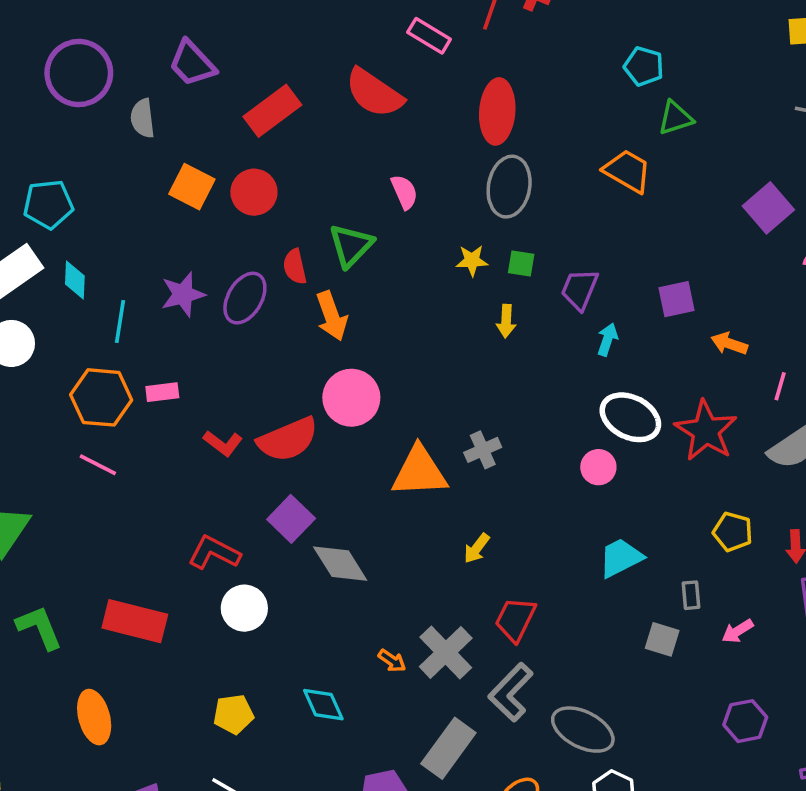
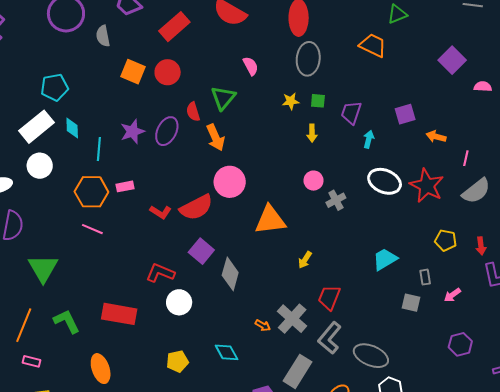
gray cross: (483, 450) -> (336, 200), moved
pink circle: (598, 467) -> (313, 181), moved
gray diamond: (340, 564) -> (230, 274), turned 52

